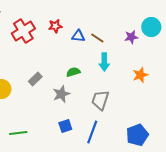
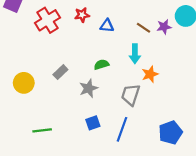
brown line: (97, 38) -> (144, 28), moved
orange star: (140, 75) -> (150, 74), moved

